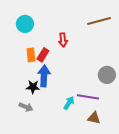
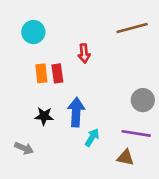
red rectangle: (43, 55) -> (57, 73), turned -40
blue arrow: (44, 76) -> (76, 112), moved
purple line: (88, 97) -> (136, 133), moved
gray arrow: (26, 107) -> (24, 148), moved

